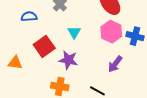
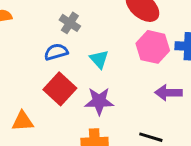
blue semicircle: (29, 16) -> (56, 52), moved
purple arrow: (115, 64) -> (168, 93), turned 66

